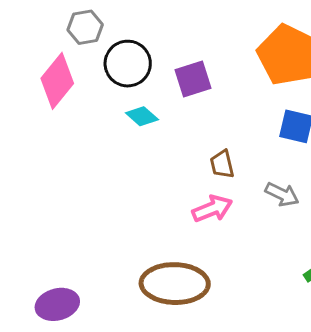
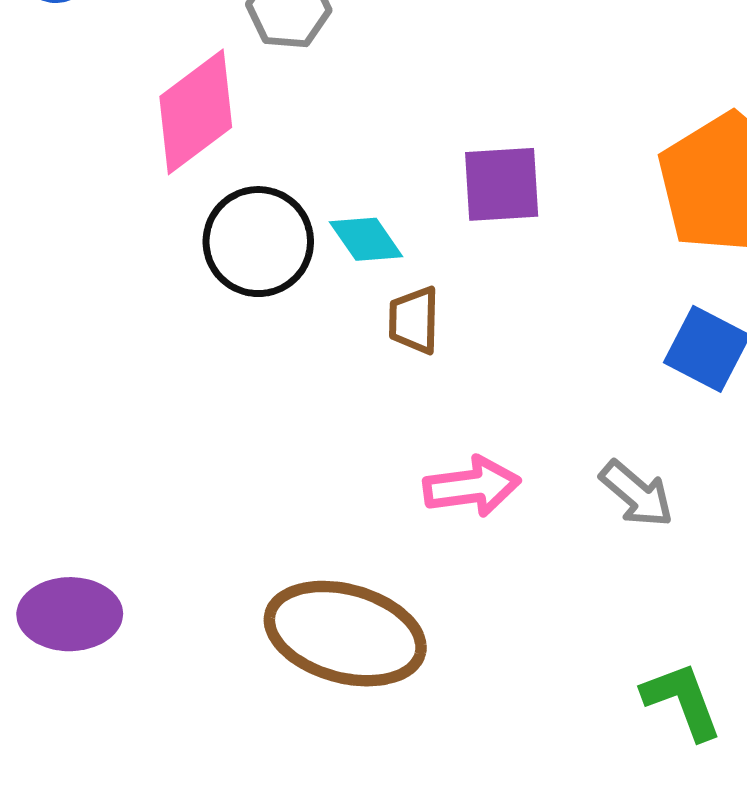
black circle: (128, 64) -> (258, 242), moved
brown trapezoid: (222, 164) -> (414, 320), moved

